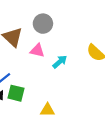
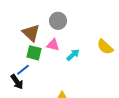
green square: (16, 93) -> (34, 53), moved

